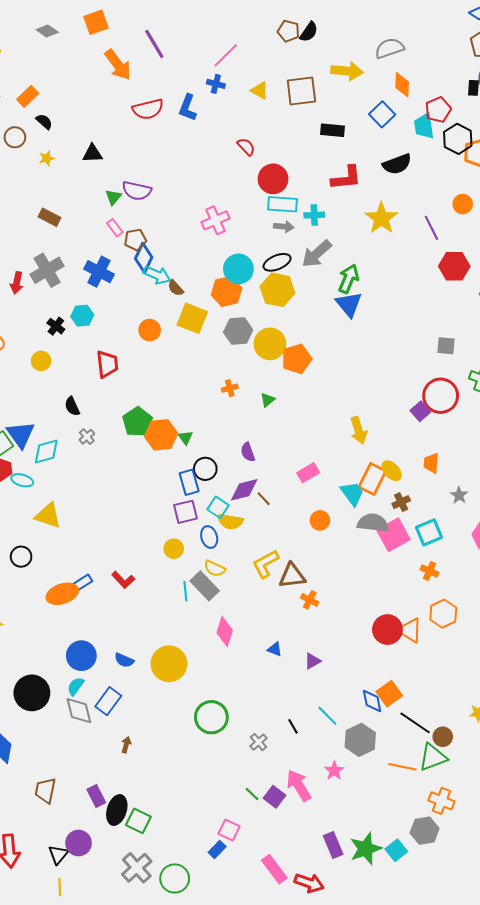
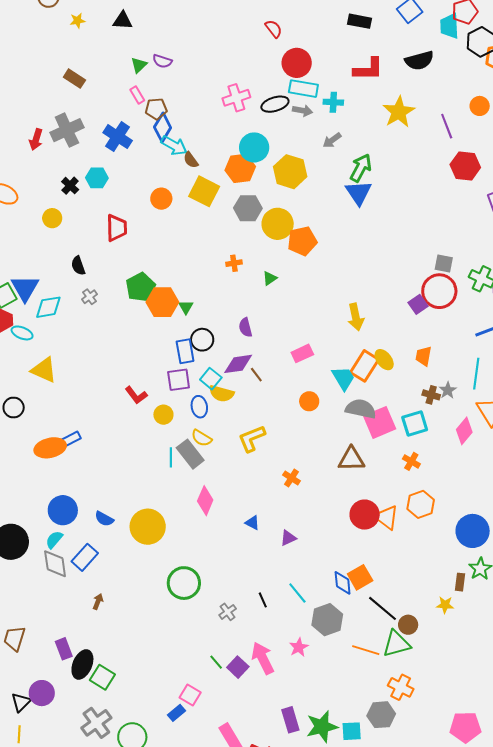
purple semicircle: (137, 191) -> (162, 61), size x0.7
gray arrow: (317, 254) -> (332, 140), size x0.6
black ellipse: (277, 262) -> (275, 104), moved
gray square: (446, 346) -> (444, 263), moved
brown cross: (401, 502) -> (431, 395), moved, turned 36
brown triangle: (292, 576) -> (351, 459), moved
red L-shape: (123, 580) -> (136, 395), moved
cyan square: (396, 850) -> (352, 731), turned 30

